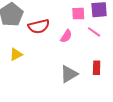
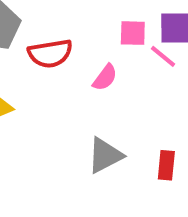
pink line: (94, 32) -> (163, 56), moved
red rectangle: (97, 68) -> (166, 165), moved

